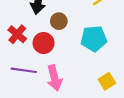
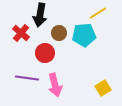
red cross: (17, 34) -> (21, 33), moved
cyan pentagon: (94, 39) -> (84, 35), moved

